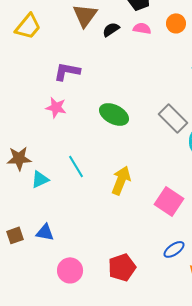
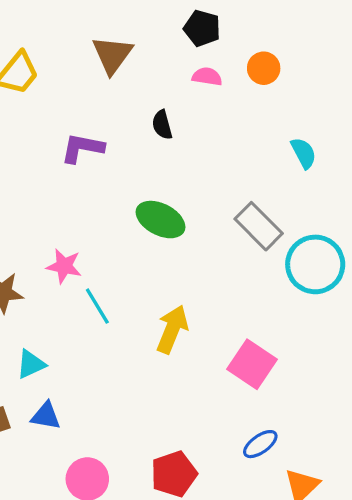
black semicircle: (111, 29) -> (162, 125), moved, turned -72
pink star: (56, 107) -> (64, 266), moved
cyan triangle: (40, 179) -> (31, 364), moved

